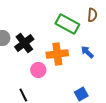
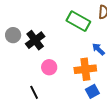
orange cross: (57, 54) -> (85, 69), moved

